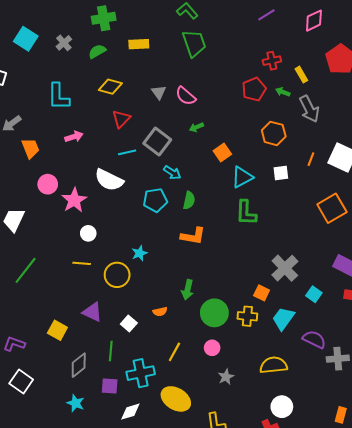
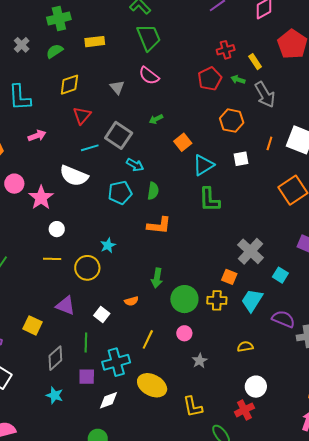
yellow diamond: (110, 87) -> (69, 85), turned -30
pink semicircle: (186, 96) -> (149, 76), moved
yellow semicircle: (274, 365) -> (245, 346), size x0.6

